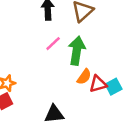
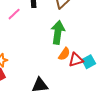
pink line: (53, 44) -> (14, 14), moved

